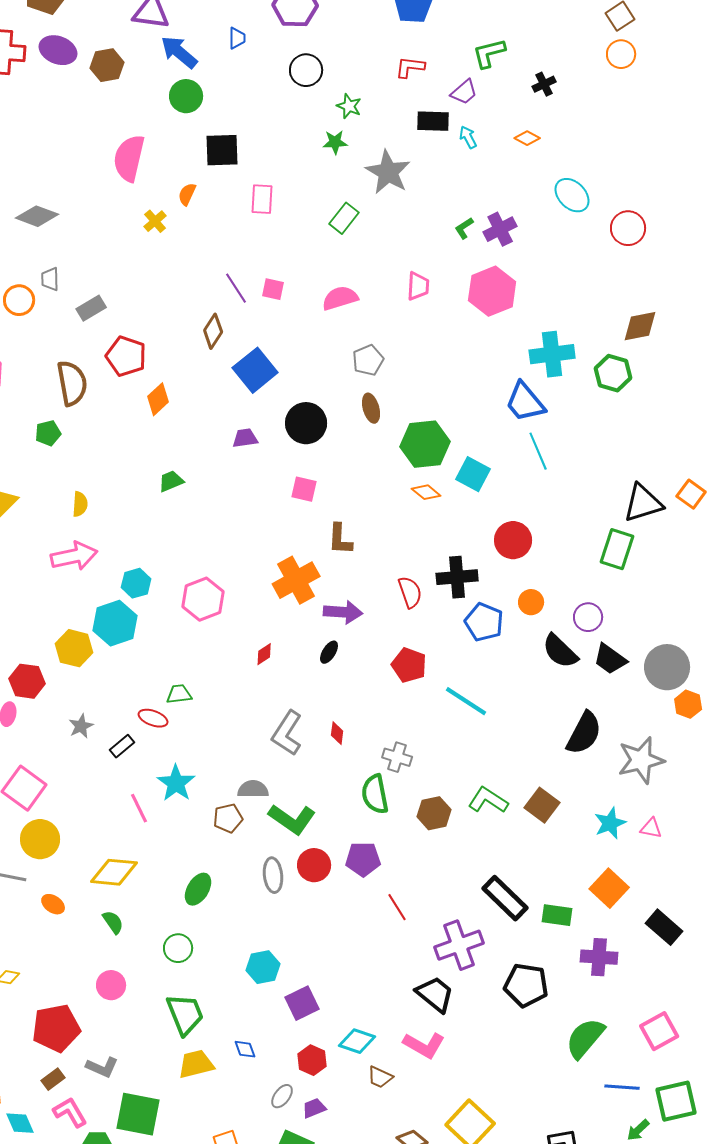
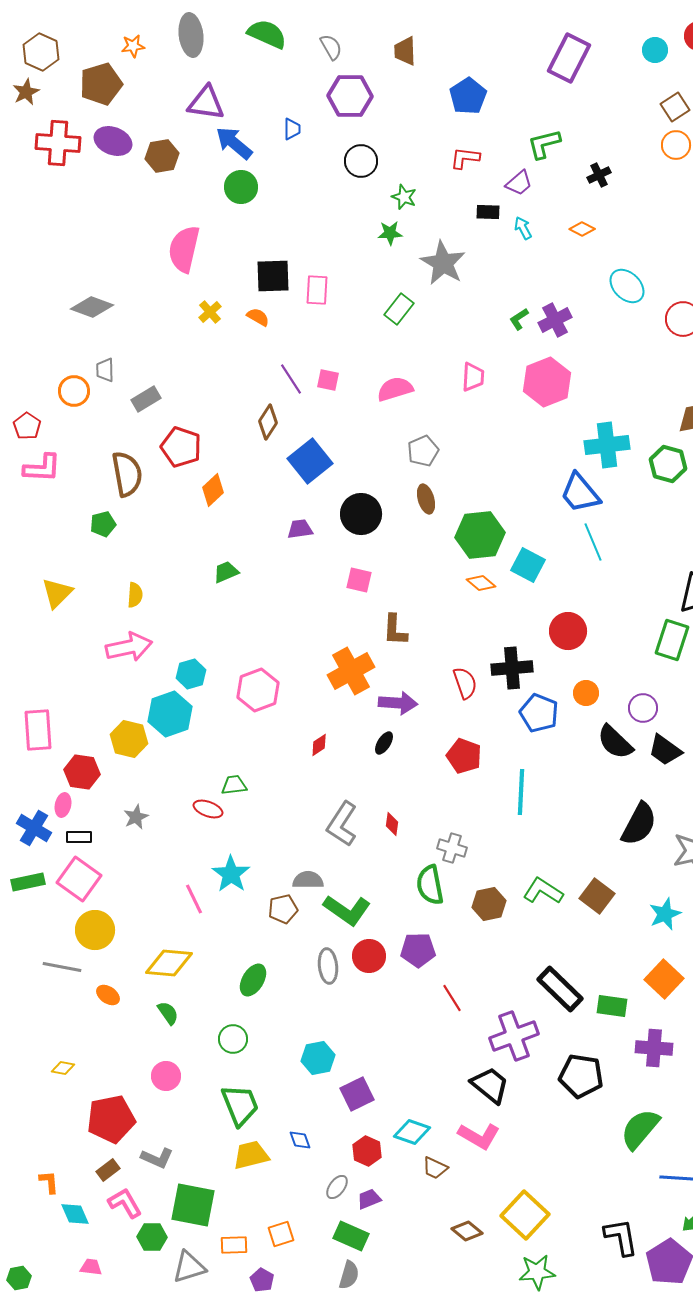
black rectangle: (433, 121) -> (488, 212), size x0.7
black square: (222, 150) -> (273, 276), moved
orange semicircle: (187, 194) -> (258, 317), moved, turned 95
cyan line: (466, 701) -> (521, 792), turned 60
black rectangle: (122, 746) -> (79, 837), moved, turned 40

